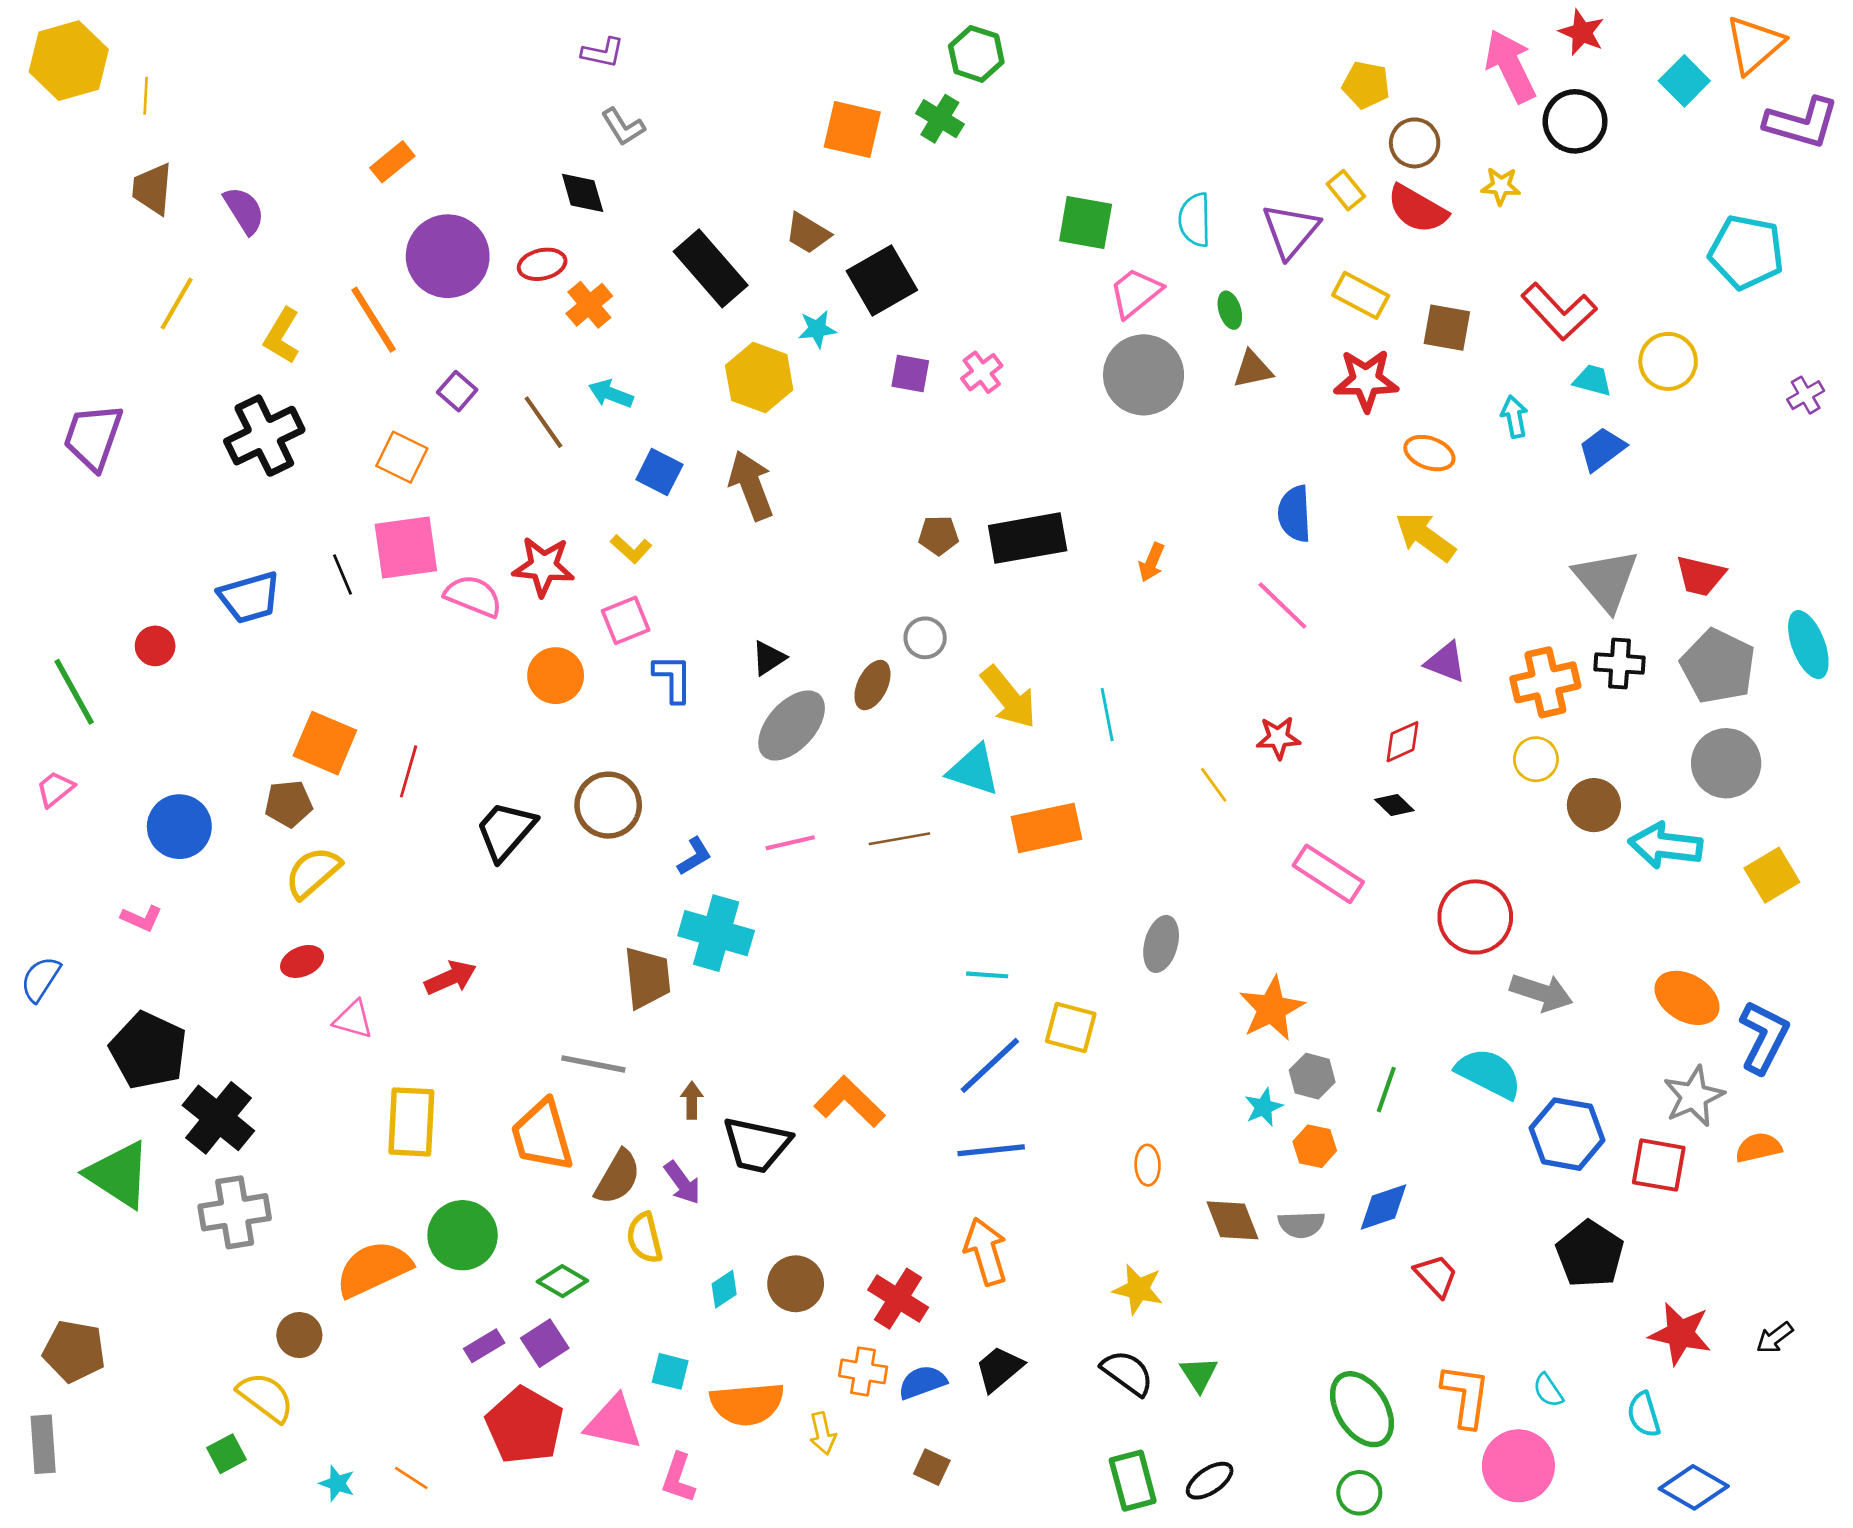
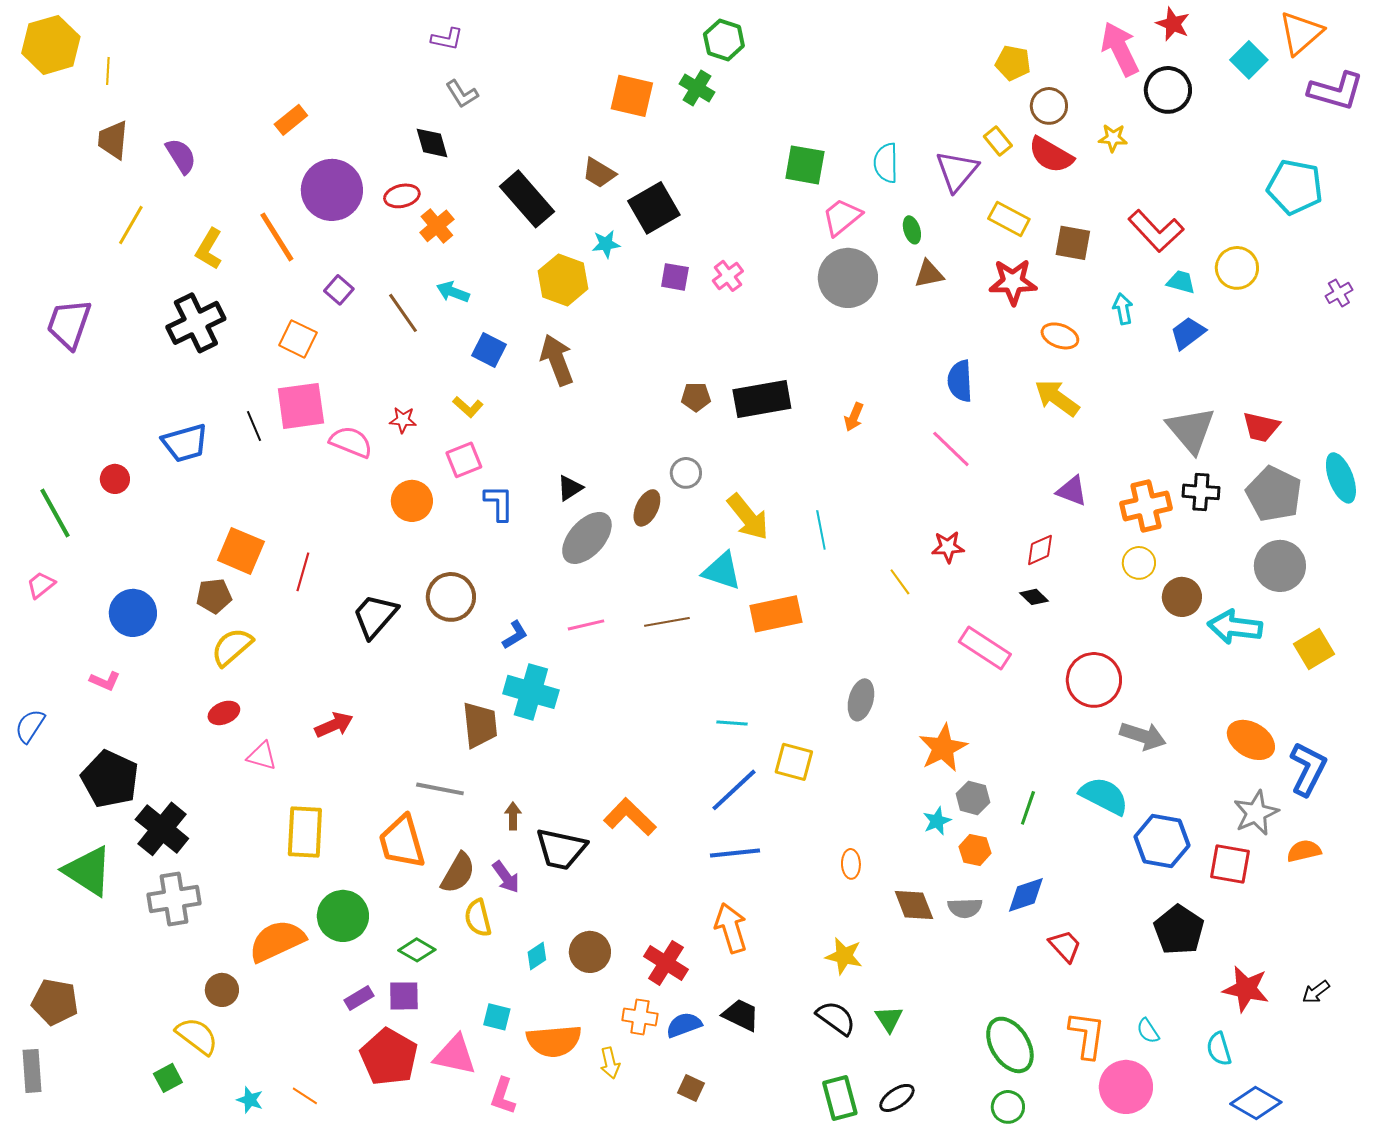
red star: (543, 566) -> (403, 420), size x0.6
purple square: (545, 1343) -> (404, 996), turned 32
black trapezoid: (999, 1369) -> (741, 1015), turned 66

